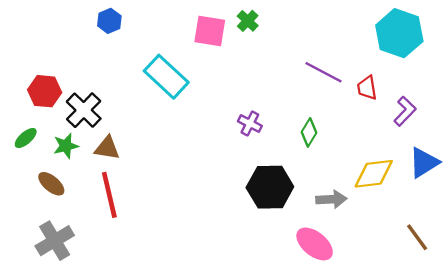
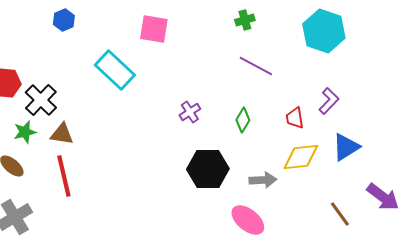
green cross: (248, 21) -> (245, 20), moved, turned 30
red trapezoid: (367, 88) -> (295, 118), moved
purple cross: (250, 124) -> (190, 112), turned 30

